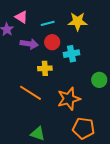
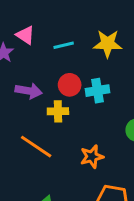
red circle: (52, 42) -> (70, 85), moved
purple arrow: (29, 44) -> (29, 91), moved
orange star: (69, 99) -> (92, 157), size x0.7

